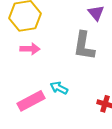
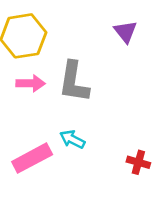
gray L-shape: (84, 46) -> (74, 82), moved

